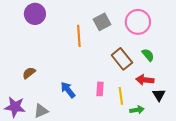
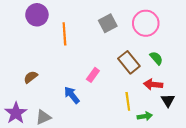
orange line: (79, 36) -> (64, 34), moved
pink rectangle: (100, 89) -> (93, 75), moved, turned 32
purple star: (15, 107) -> (16, 113), turned 30

